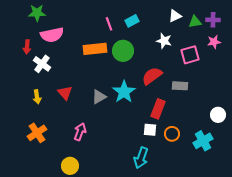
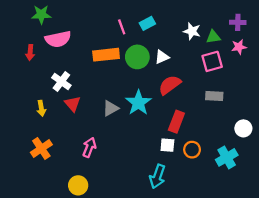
white triangle: (175, 16) -> (162, 57), moved
green triangle: (195, 22) -> (213, 37), moved
white star: (164, 41) -> (192, 31), moved
white cross: (42, 64) -> (61, 82), moved
gray rectangle: (180, 86) -> (214, 96), moved

